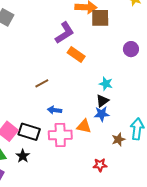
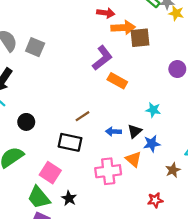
black triangle: (102, 101) -> (135, 131), moved
blue arrow: (55, 110) -> (113, 131), moved
orange triangle: (84, 126) -> (134, 159), turned 35
black rectangle: (29, 132) -> (70, 142), moved

